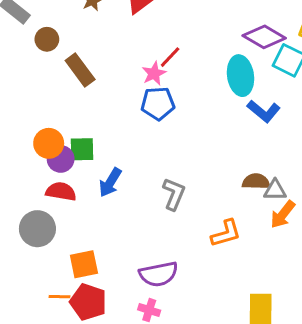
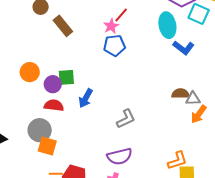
orange circle: (49, 143) -> (30, 72), moved
gray L-shape: (174, 194) -> (126, 119), moved, turned 45
orange L-shape: (226, 233) -> (177, 161), moved
orange square: (84, 264) -> (47, 146), moved, turned 30

